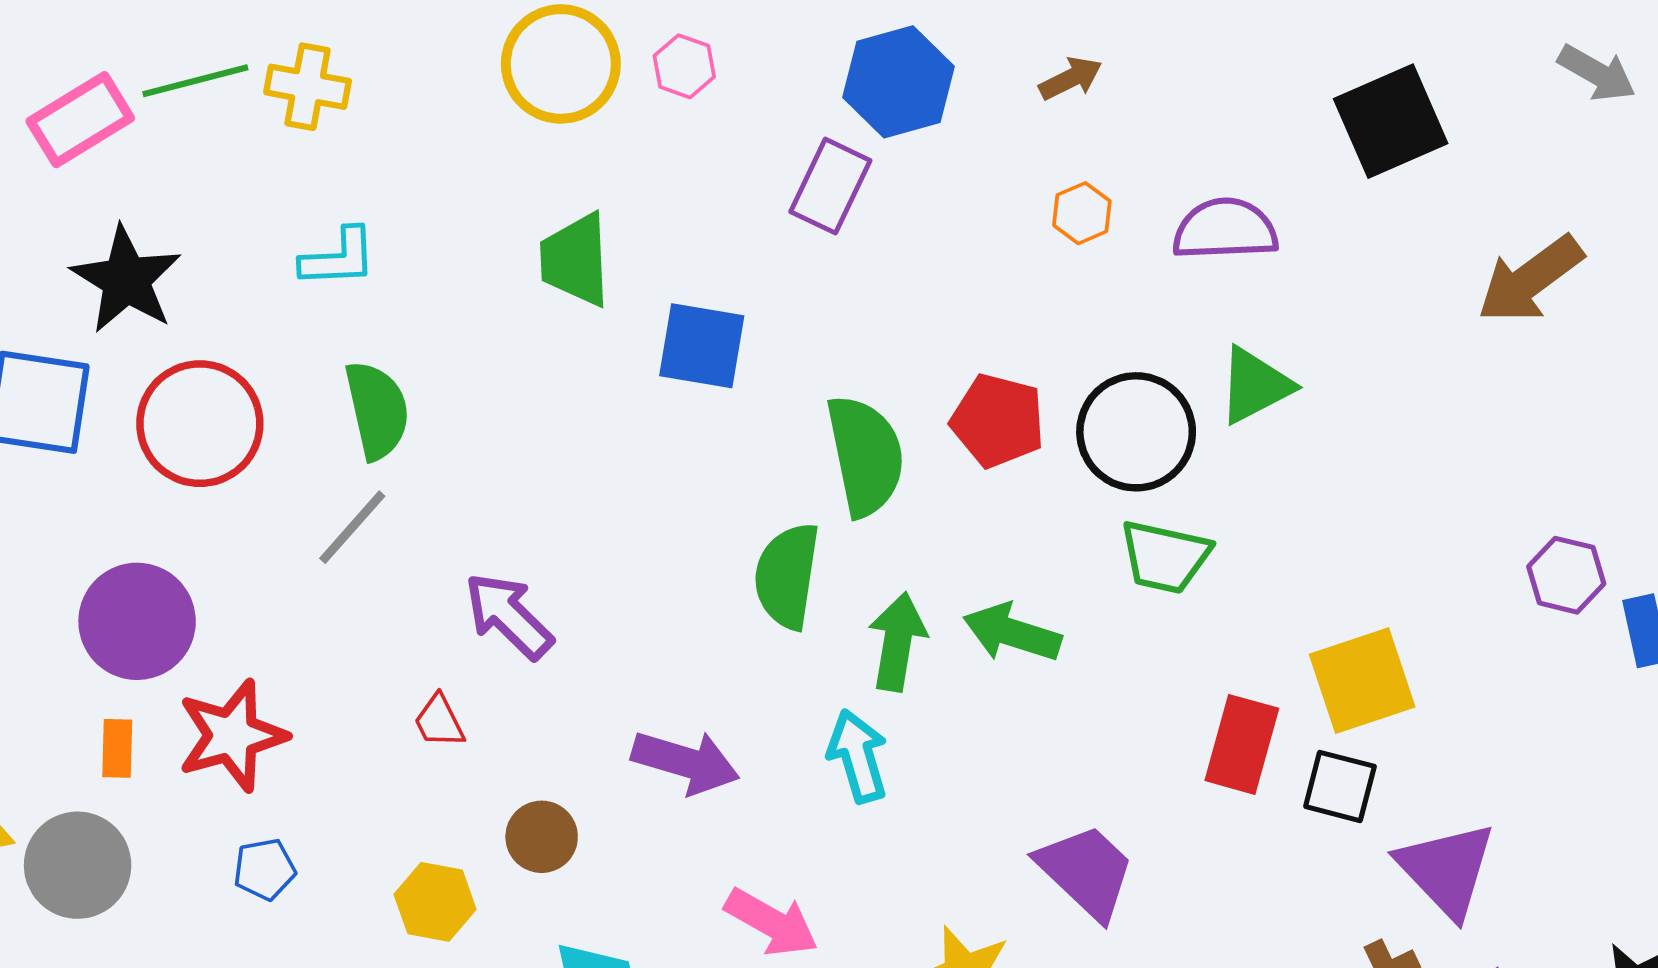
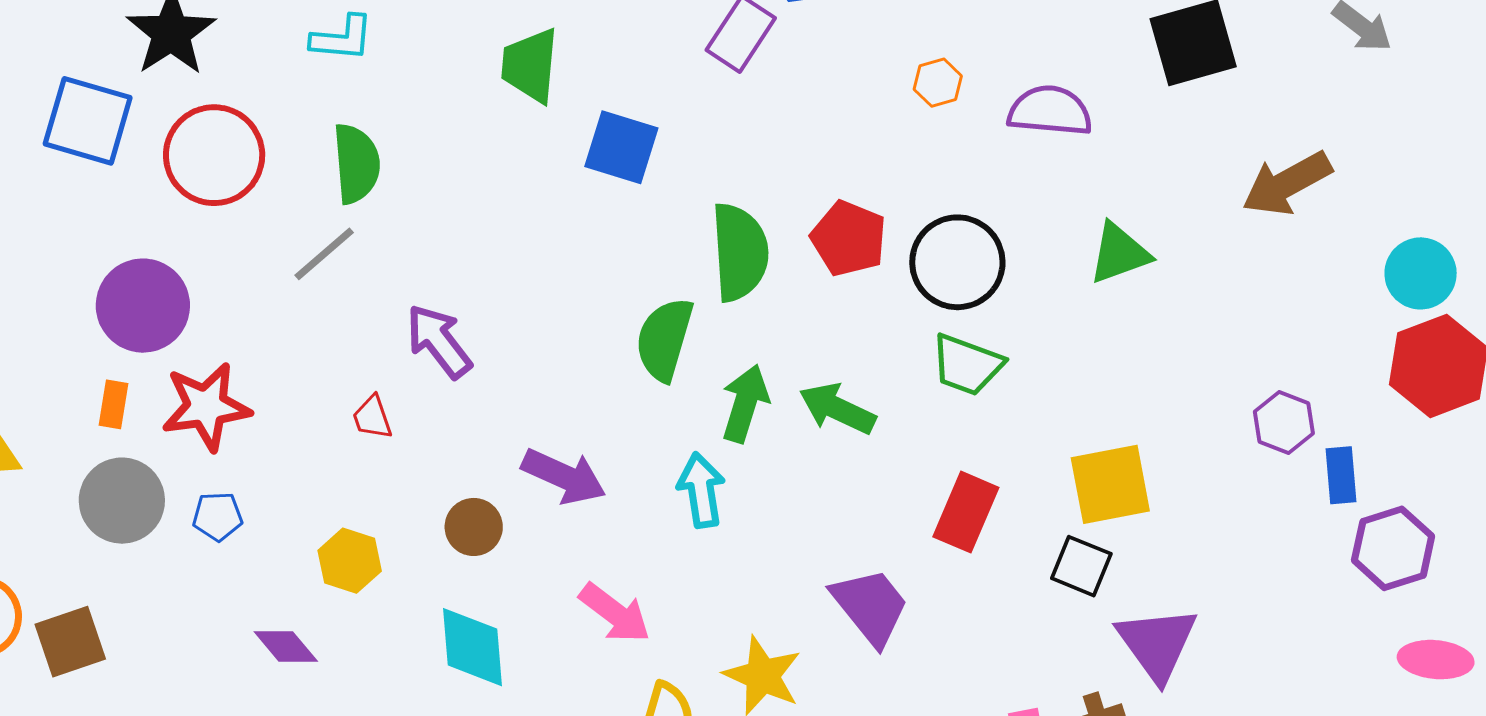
green triangle: (1255, 385) -> (1119, 253), moved
red rectangle: (1242, 744) -> (966, 512), moved
brown circle: (542, 837) -> (474, 527), moved
gray circle: (78, 865) -> (122, 501), moved

